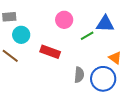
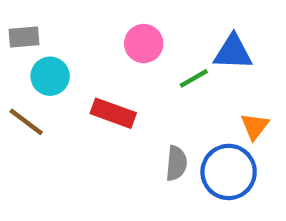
orange triangle: (115, 58) -> (255, 126), turned 32

